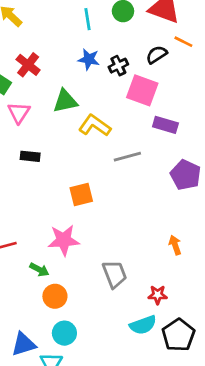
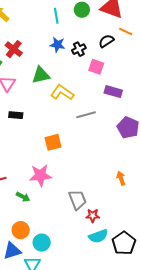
pink square: (142, 90) -> (96, 67), size x0.7
red star: (158, 295) -> (93, 216), moved
orange circle: (55, 296) -> (21, 230), moved

